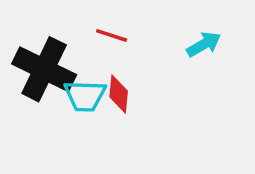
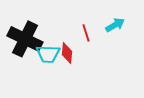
red line: (112, 35) -> (86, 33), moved, turned 54

